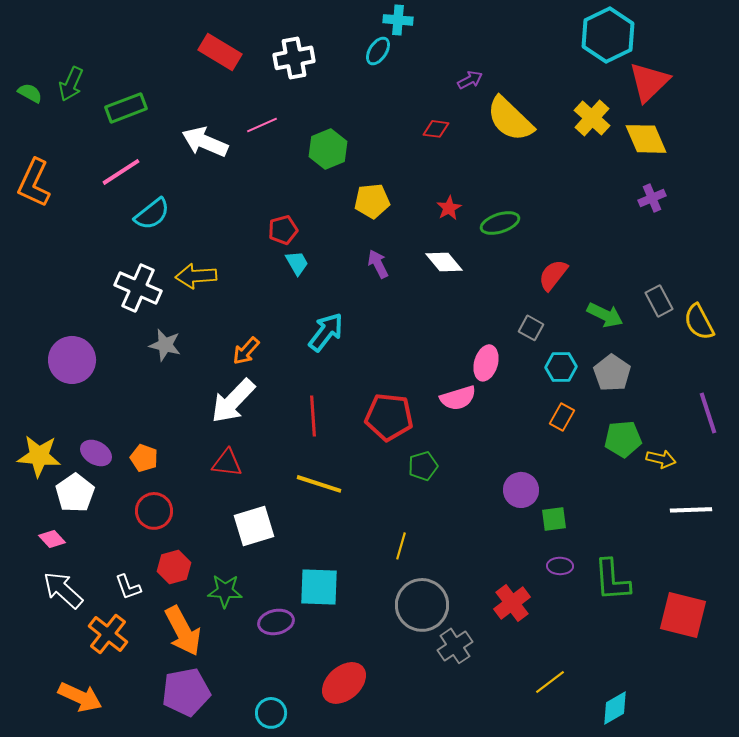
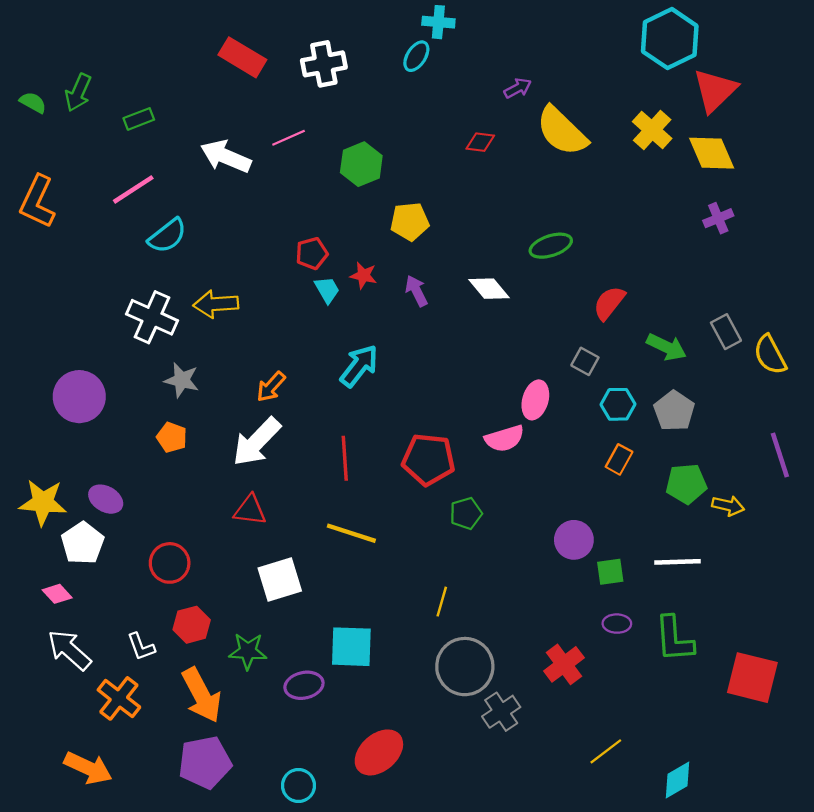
green rectangle: (126, 108) -> (139, 119), size x0.7
red star: (449, 208) -> (363, 275), moved, turned -30
orange pentagon: (144, 458) -> (172, 437), moved
white line: (691, 510) -> (677, 562), moved

